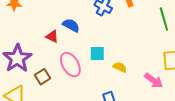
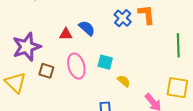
red triangle: (52, 36) -> (66, 34), turned -40
brown square: (43, 77) -> (46, 71), turned 35

